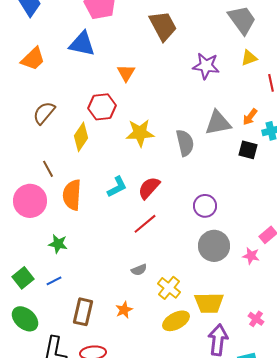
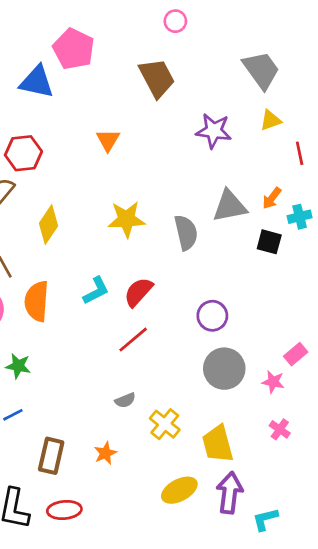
blue triangle: (82, 44) -> (37, 82), moved
red hexagon: (102, 107) -> (23, 153), moved
yellow trapezoid: (209, 303) -> (218, 444), turned 76
pink cross: (256, 319) -> (280, 429), moved
yellow ellipse: (176, 321) -> (179, 490), moved

